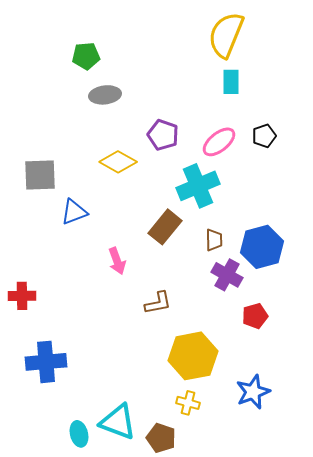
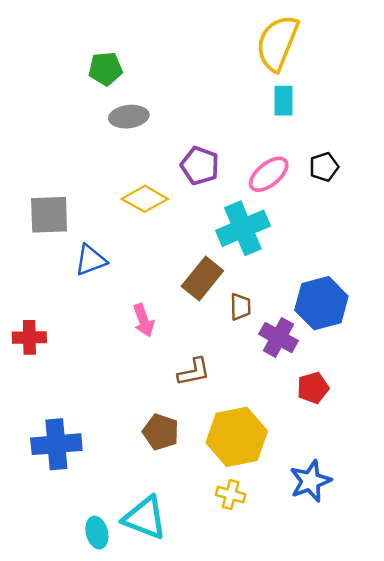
brown trapezoid: (214, 240) -> (240, 307), moved
red cross: (22, 296) -> (29, 337), moved
brown pentagon: (161, 438) -> (161, 432), moved

